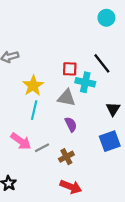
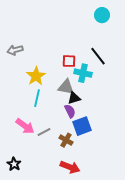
black triangle: (113, 109) -> (74, 98), moved, turned 40
blue square: (110, 141) -> (82, 126), moved
brown cross: (66, 157) -> (66, 140), turned -32

